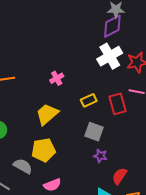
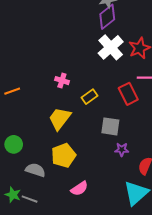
pink cross: (57, 78) -> (62, 81), turned -32
yellow rectangle: (89, 100) -> (89, 97), moved
gray semicircle: (23, 166) -> (35, 170), moved

